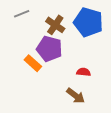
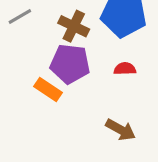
red semicircle: (84, 72) -> (125, 69), moved

